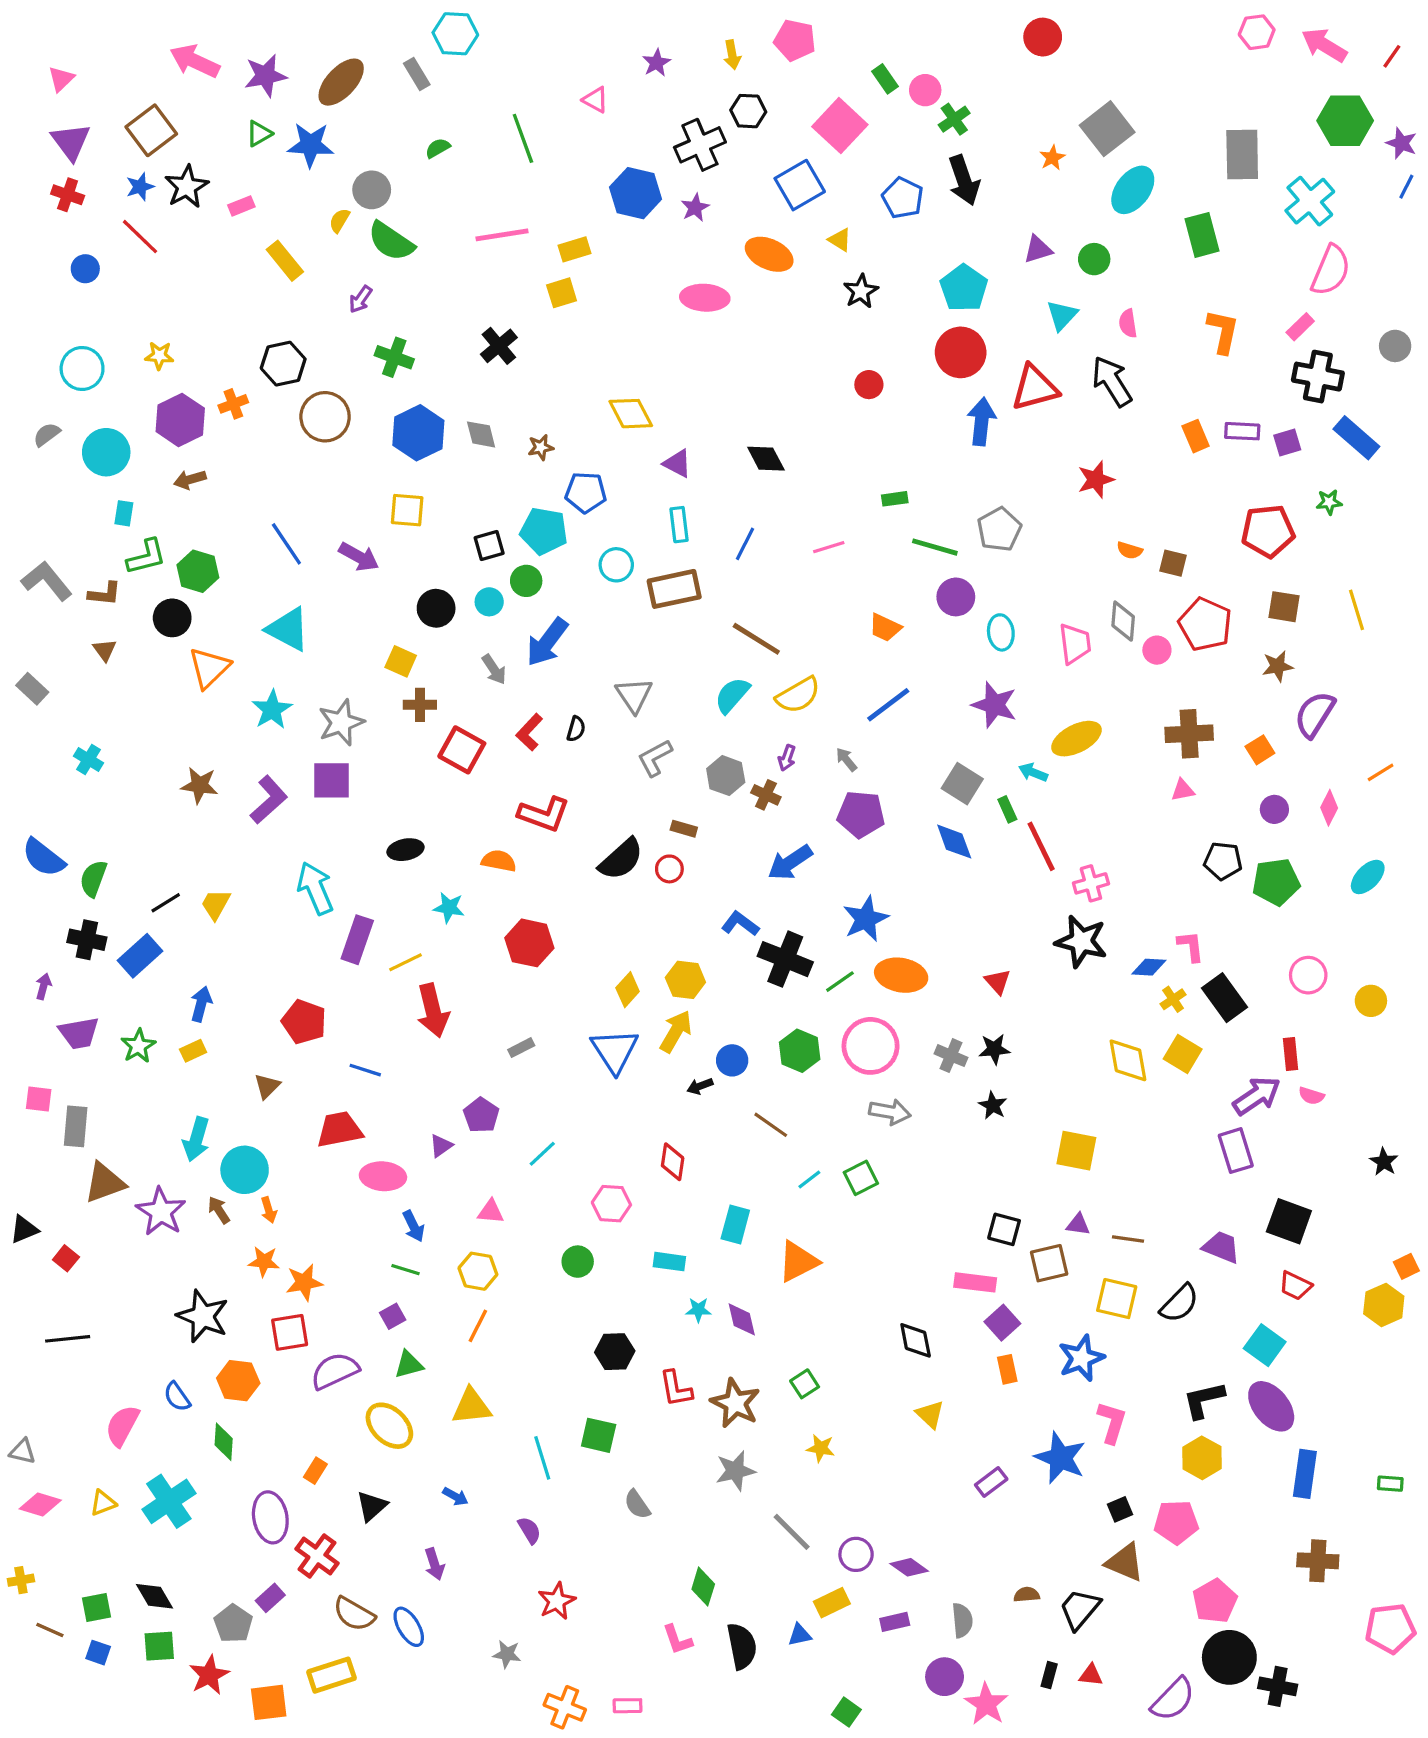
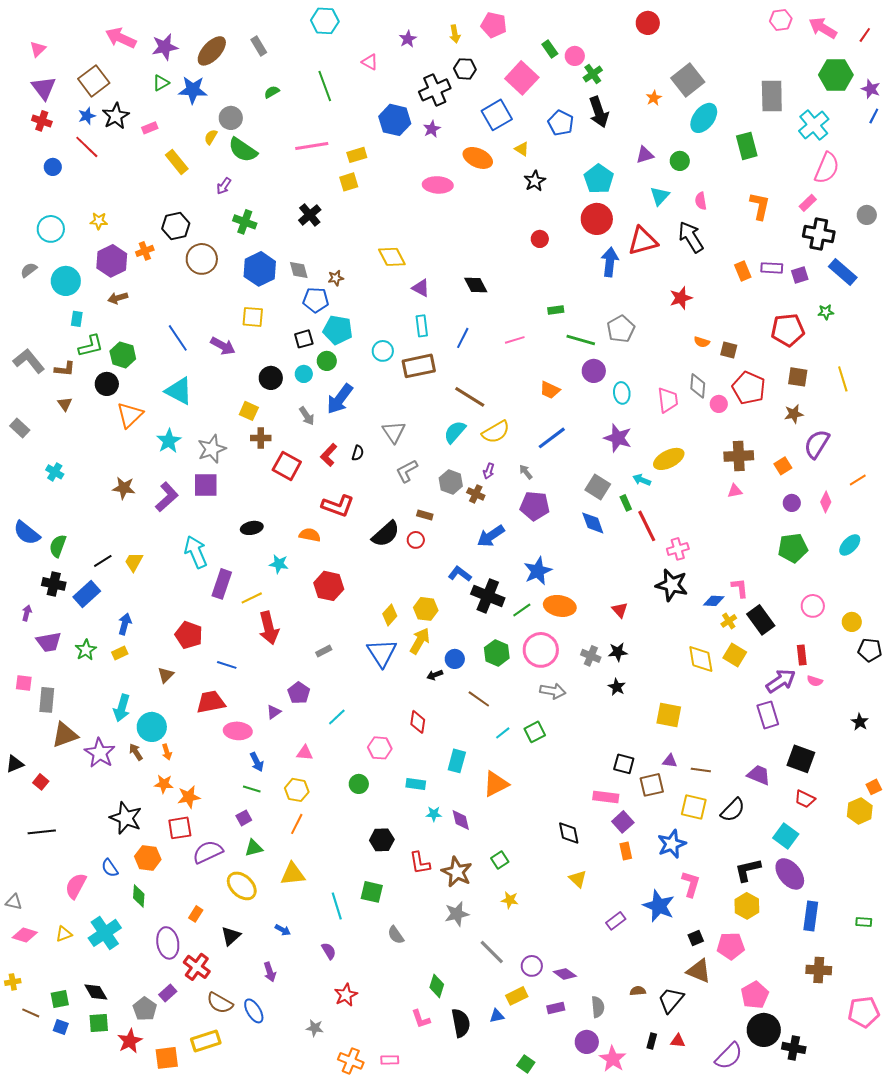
cyan hexagon: (455, 34) -> (325, 21), moved
blue pentagon: (586, 492) -> (316, 300), moved
black pentagon: (1223, 861) -> (870, 650), moved

